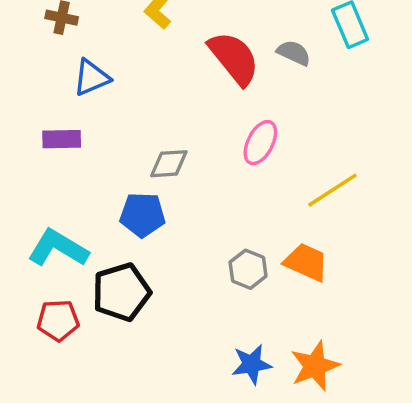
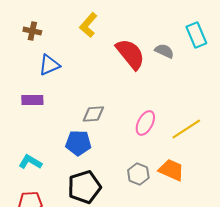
pink ellipse: (260, 143) -> (145, 123), moved
cyan L-shape: (58, 248) -> (30, 162), size x0.7
black pentagon: (121, 292) -> (84, 187), moved

